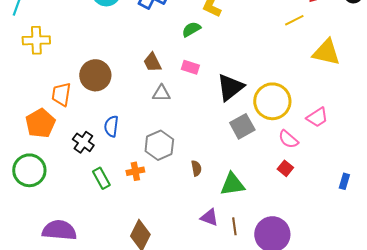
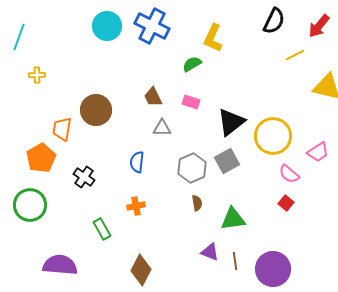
yellow cross: (36, 40) -> (37, 75), size x0.6
blue semicircle: (111, 126) -> (137, 162), moved
gray square: (242, 126) -> (227, 161), moved
gray hexagon: (159, 145) -> (192, 168), moved
green rectangle: (101, 178) -> (102, 229), moved

